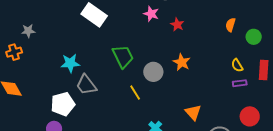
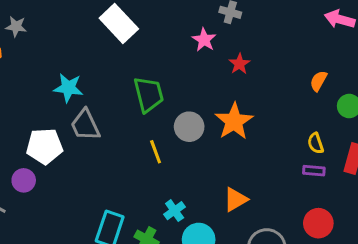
orange star: (182, 62) -> (234, 121), size x1.4
orange triangle: (193, 112) -> (235, 200), turned 30

